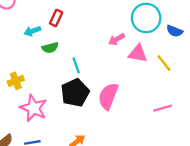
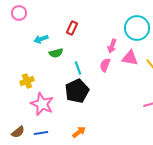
red rectangle: (56, 18) -> (72, 28), moved
pink arrow: (116, 39) -> (112, 46), turned -40
pink semicircle: (108, 96) -> (105, 65), moved, size x0.6

